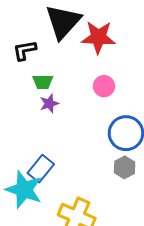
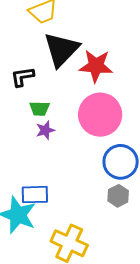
pink circle: (104, 86) -> (100, 115), size x2.0
blue rectangle: (41, 169) -> (35, 195), turned 48

